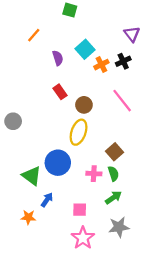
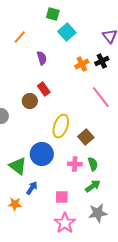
cyan square: (85, 49) -> (67, 32), moved
brown circle: (84, 105) -> (30, 101), moved
brown square: (114, 152) -> (86, 137), moved

